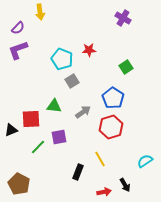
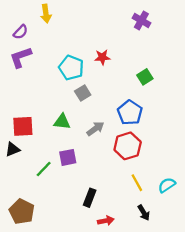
red square: (31, 119) -> (23, 126), moved
yellow line: (100, 159) -> (137, 183), moved
red arrow: (104, 192) -> (106, 221), moved

